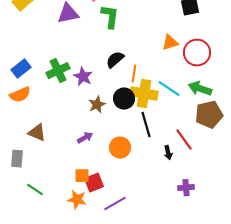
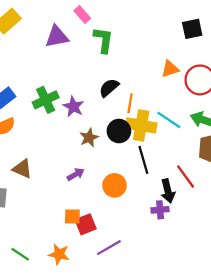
black arrow: (168, 153) -> (168, 191), size x1.5
purple cross: (186, 188) -> (160, 210), moved
green line: (35, 190) -> (20, 254), moved
orange star: (77, 200) -> (59, 254), moved

